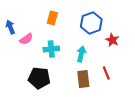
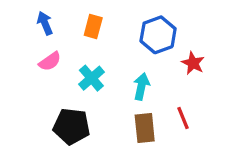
blue arrow: (10, 27) -> (45, 23), moved
cyan cross: (51, 49) -> (91, 78), turned -35

